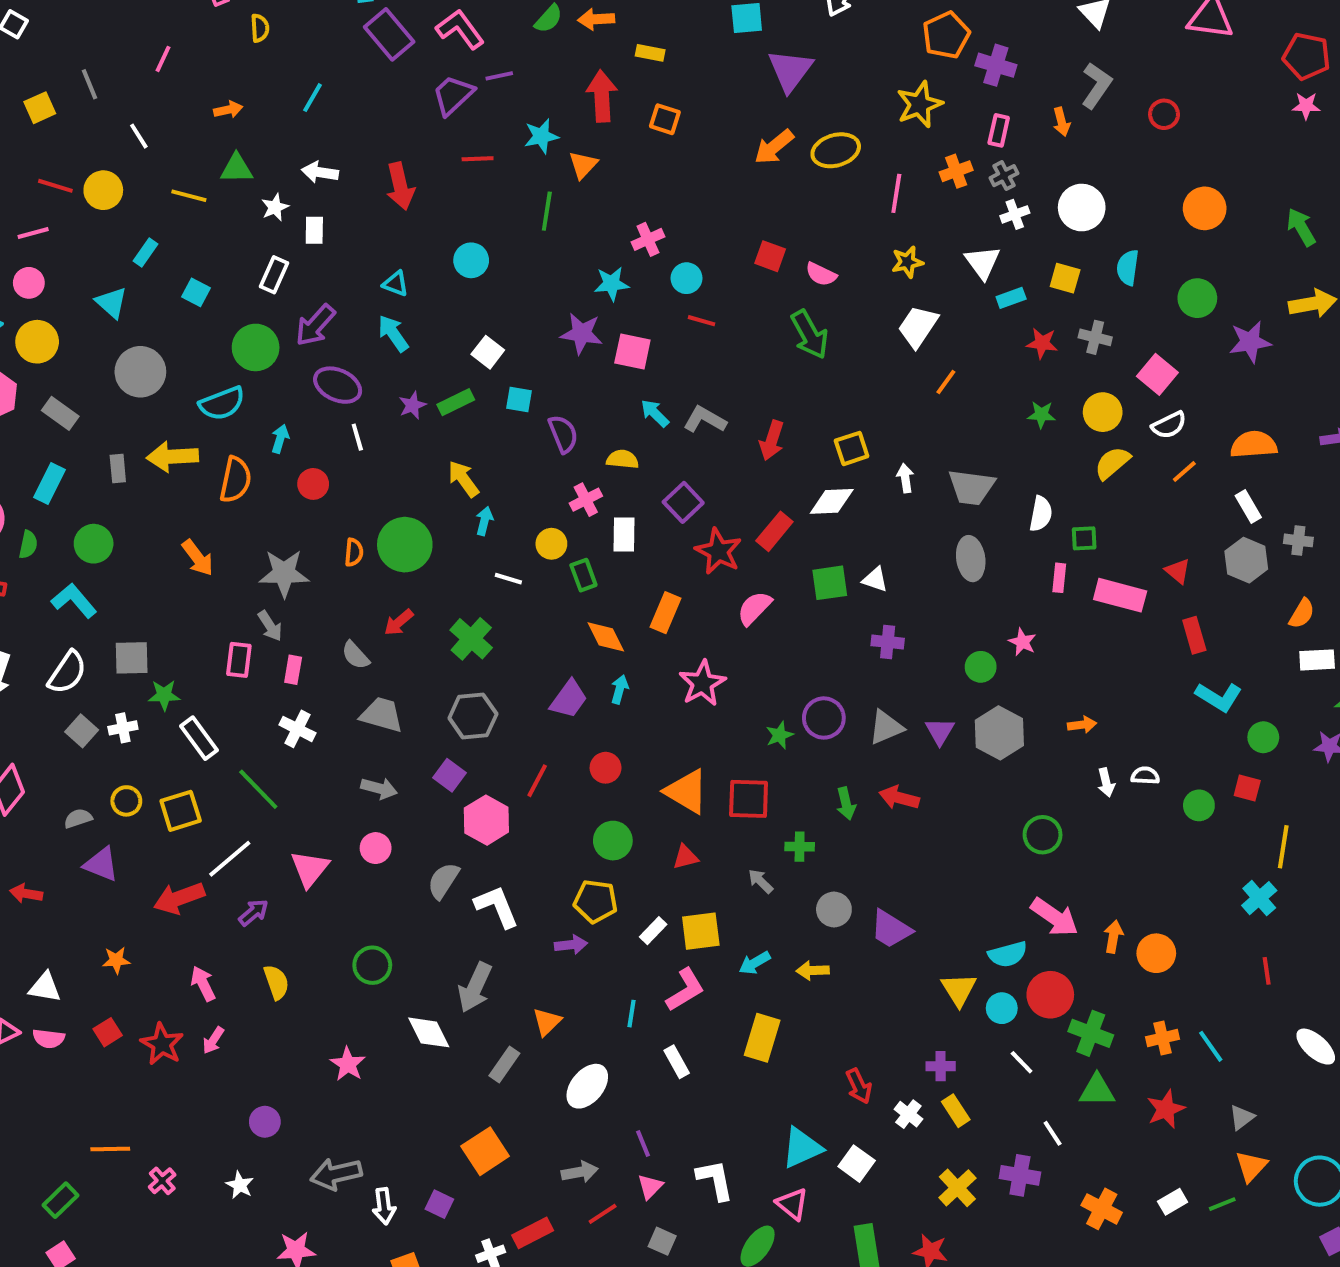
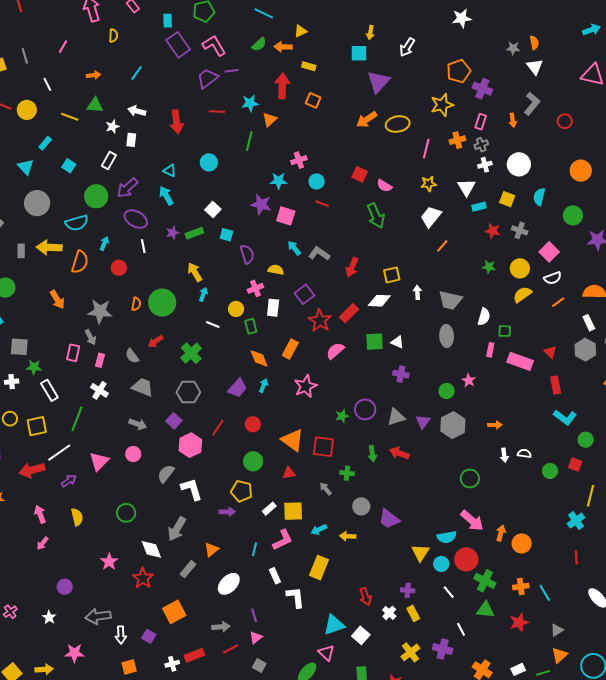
green line: (258, 789) -> (77, 419), turned 60
red star: (162, 1044) -> (143, 578), moved
white L-shape: (715, 1180) -> (296, 597), moved

